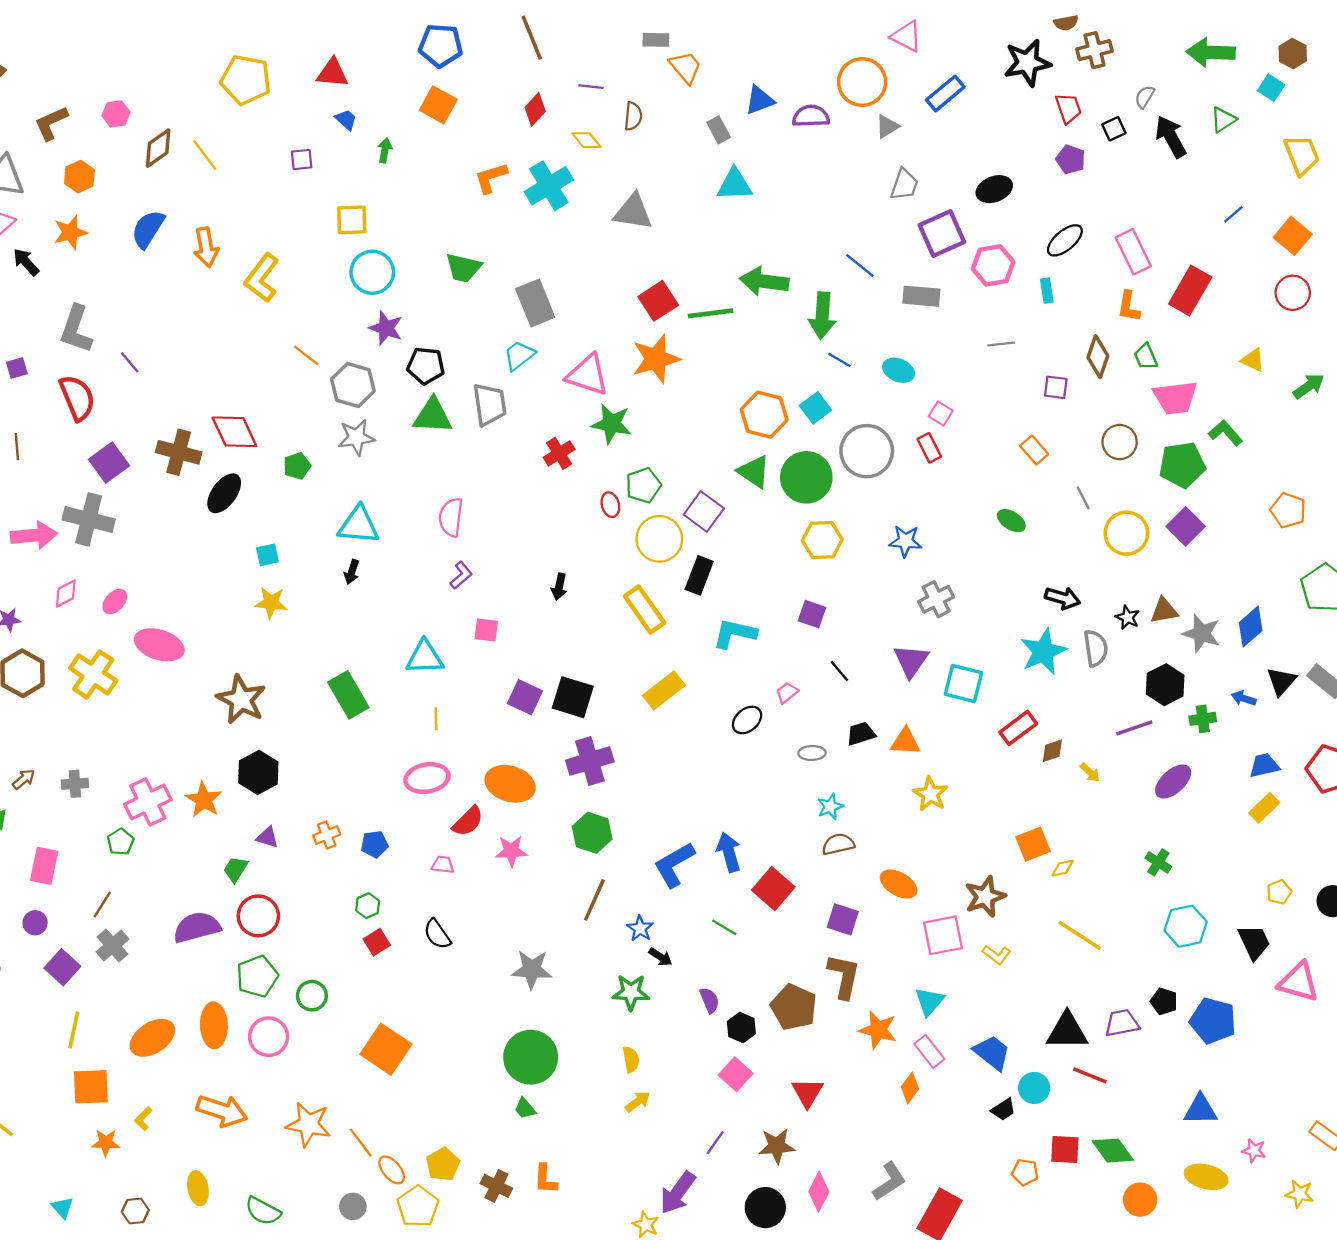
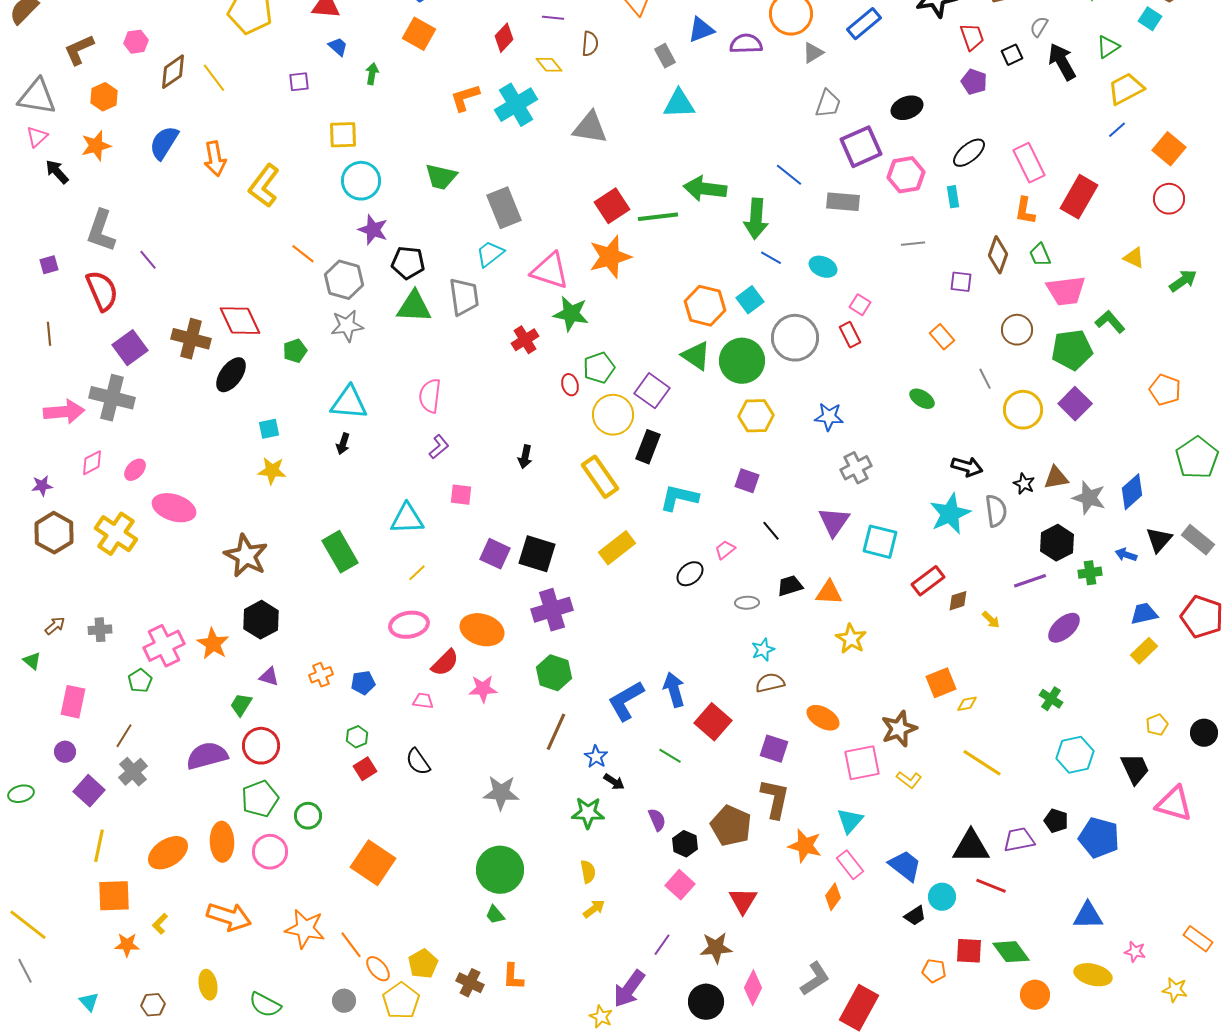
yellow trapezoid: (1302, 155) -> (1126, 89), moved, turned -96
yellow line: (436, 719) -> (417, 573), turned 48

